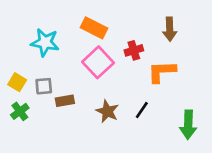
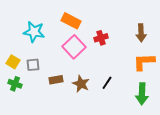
brown arrow: (170, 29) -> (141, 33), moved
orange L-shape: (162, 72) -> (144, 62), moved
brown rectangle: (65, 101) -> (56, 80), moved
green cross: (20, 111) -> (15, 84), turned -32

